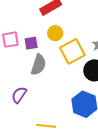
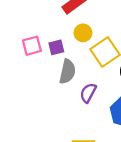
purple semicircle: (19, 95) -> (88, 93), moved

